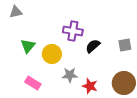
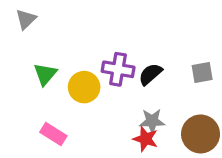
gray triangle: (16, 12) -> (26, 19), turned -32
purple cross: (73, 31) -> (118, 69), moved
gray star: (70, 75) -> (152, 121), moved

